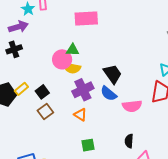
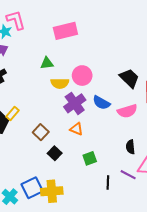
green triangle: (73, 50) -> (47, 63), moved
pink circle: (62, 59) -> (82, 76), moved
black trapezoid: (113, 74) -> (129, 78), moved
black square: (42, 92) -> (55, 153), moved

